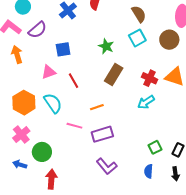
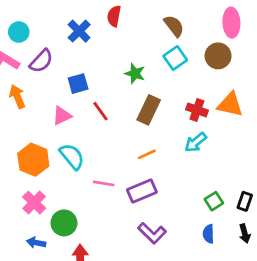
red line: (73, 81) -> (100, 111), moved
orange line: (97, 107) -> (147, 154), moved

